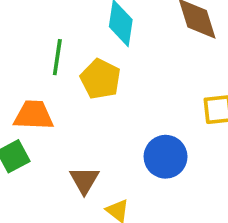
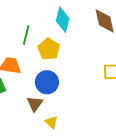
blue circle: (166, 157) -> (47, 82), moved

